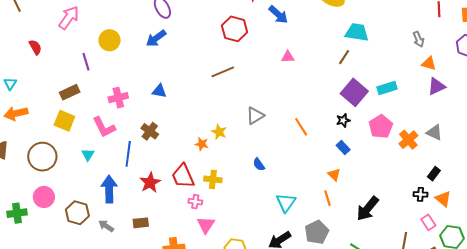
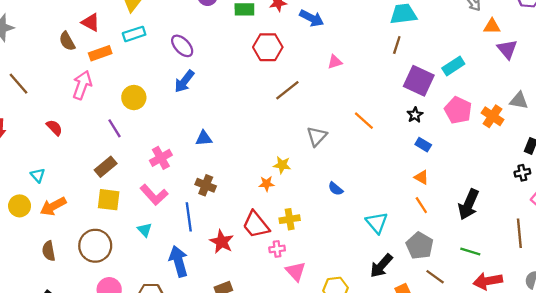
brown line: (223, 72) -> (287, 90), moved
purple triangle: (436, 86) -> (507, 49), turned -30
orange line: (301, 127) -> (364, 121), moved

